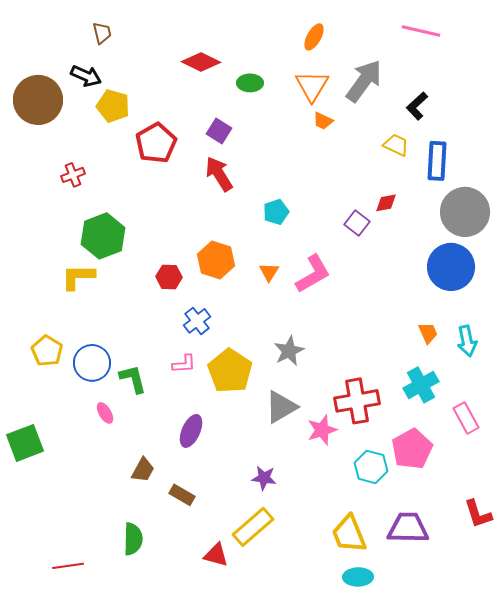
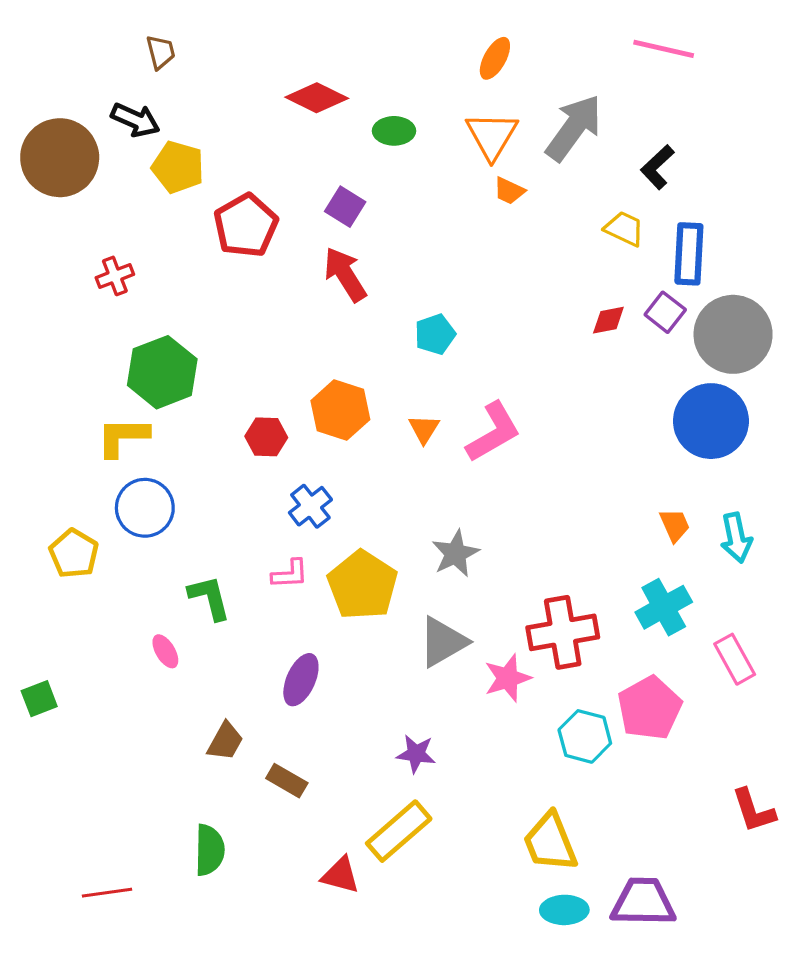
purple square: (357, 223) -> (665, 312), moved
blue circle: (92, 363) -> (145, 508), moved
green square: (25, 443) -> (39, 699), size x0.6
purple trapezoid: (408, 528) -> (643, 902), moved

